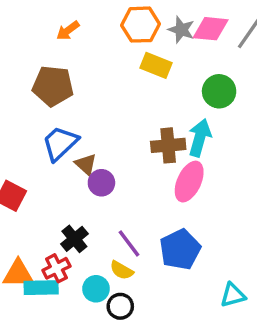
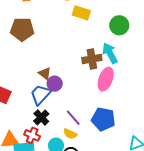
cyan arrow: (200, 138) -> (110, 53), turned -40
blue trapezoid: (60, 143) -> (41, 94), moved
blue pentagon: (180, 249) -> (103, 119), turned -30
red cross: (56, 268) -> (32, 135), turned -35

